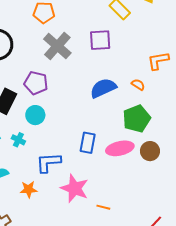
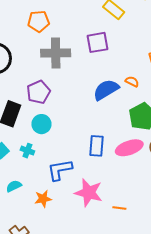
gray cross: (57, 46) -> (56, 53), turned -36
purple pentagon: (36, 83) -> (39, 92), turned -30
orange semicircle: (138, 85) -> (132, 82), moved

